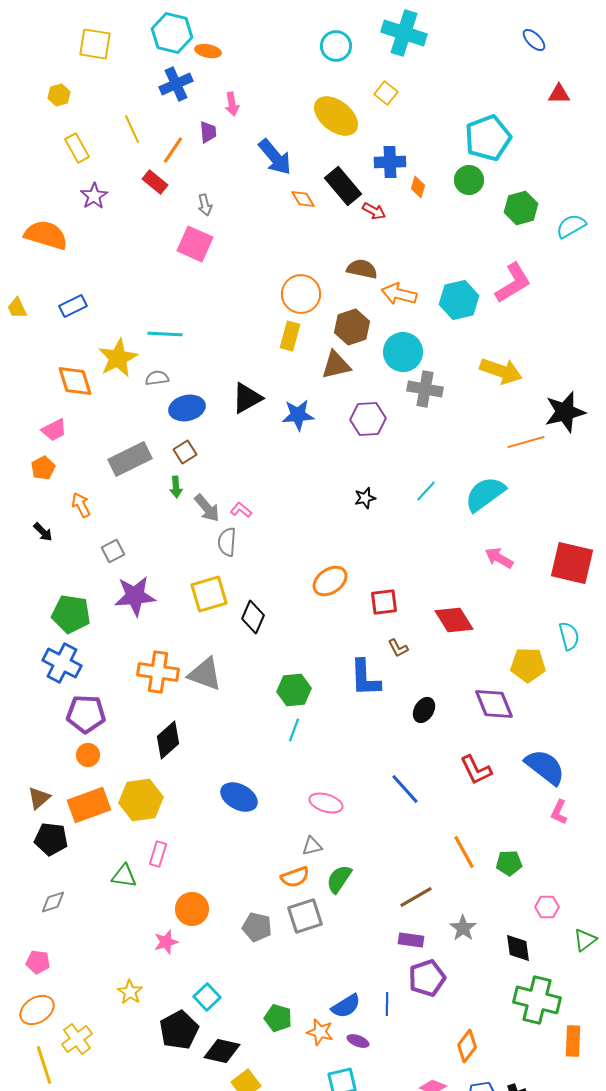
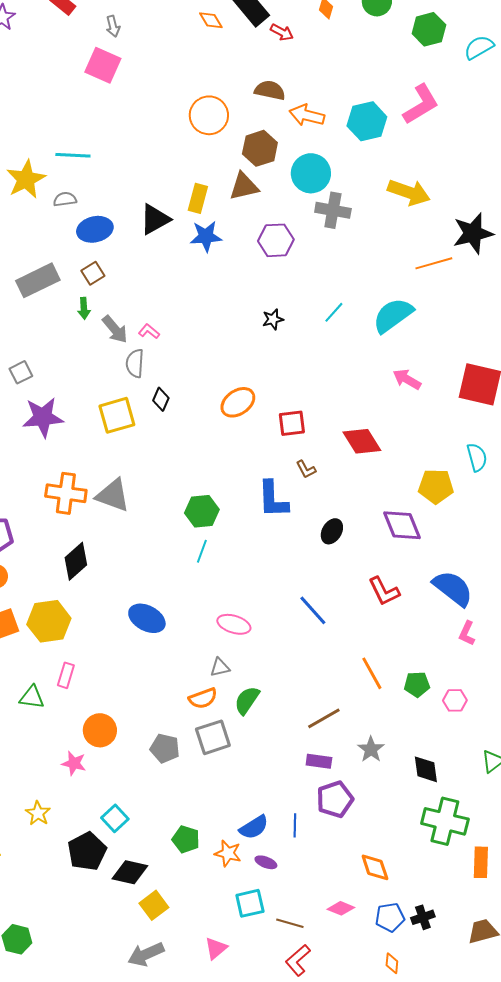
yellow rectangle: (290, 336) -> (198, 198), moved
black diamond: (253, 617) -> (161, 399), moved, size x0.7
pink hexagon: (547, 907) -> (455, 700), moved
pink star: (166, 942) -> (74, 763), turned 30
orange diamond: (467, 1046) -> (375, 867), turned -56

